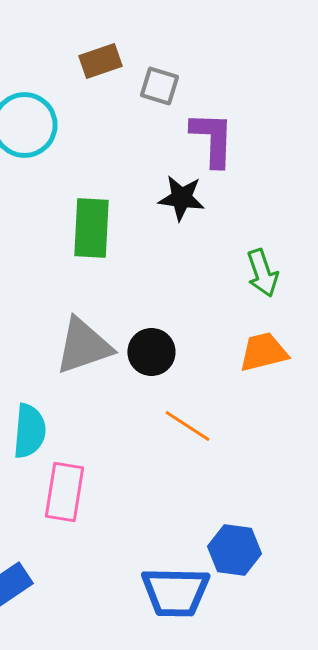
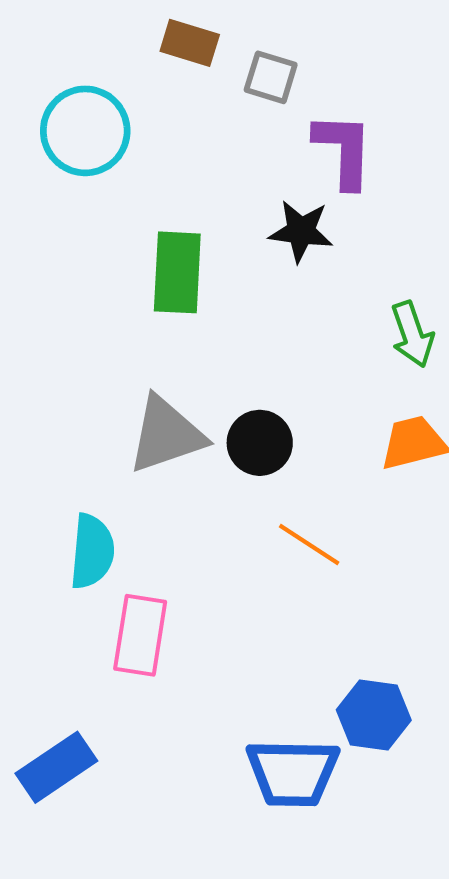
brown rectangle: (100, 61) -> (190, 43), turned 36

